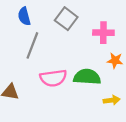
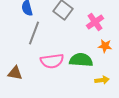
pink cross: (103, 33) -> (95, 22), turned -36

